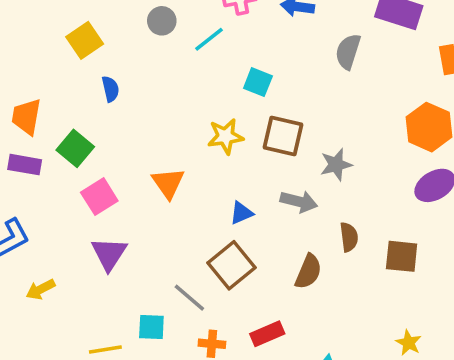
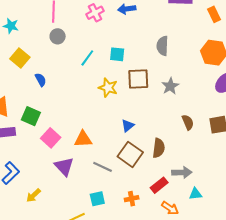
cyan line: (209, 39) -> (87, 58), moved
gray semicircle: (348, 52) -> (162, 46), moved
yellow star: (225, 136) -> (108, 88), turned -30
orange triangle: (168, 183) -> (83, 139), moved, turned -42
gray arrow: (299, 201) -> (182, 172), moved
brown semicircle: (308, 272) -> (159, 148), moved
gray line: (189, 298) -> (103, 167), moved

